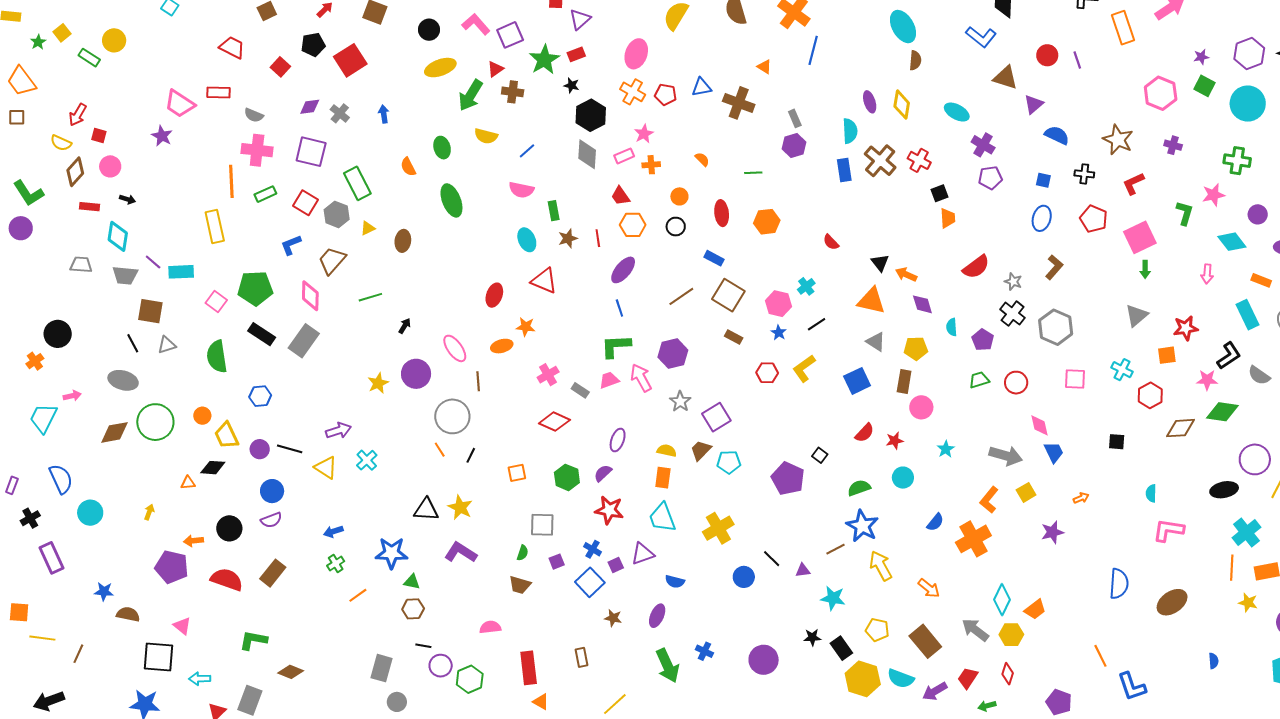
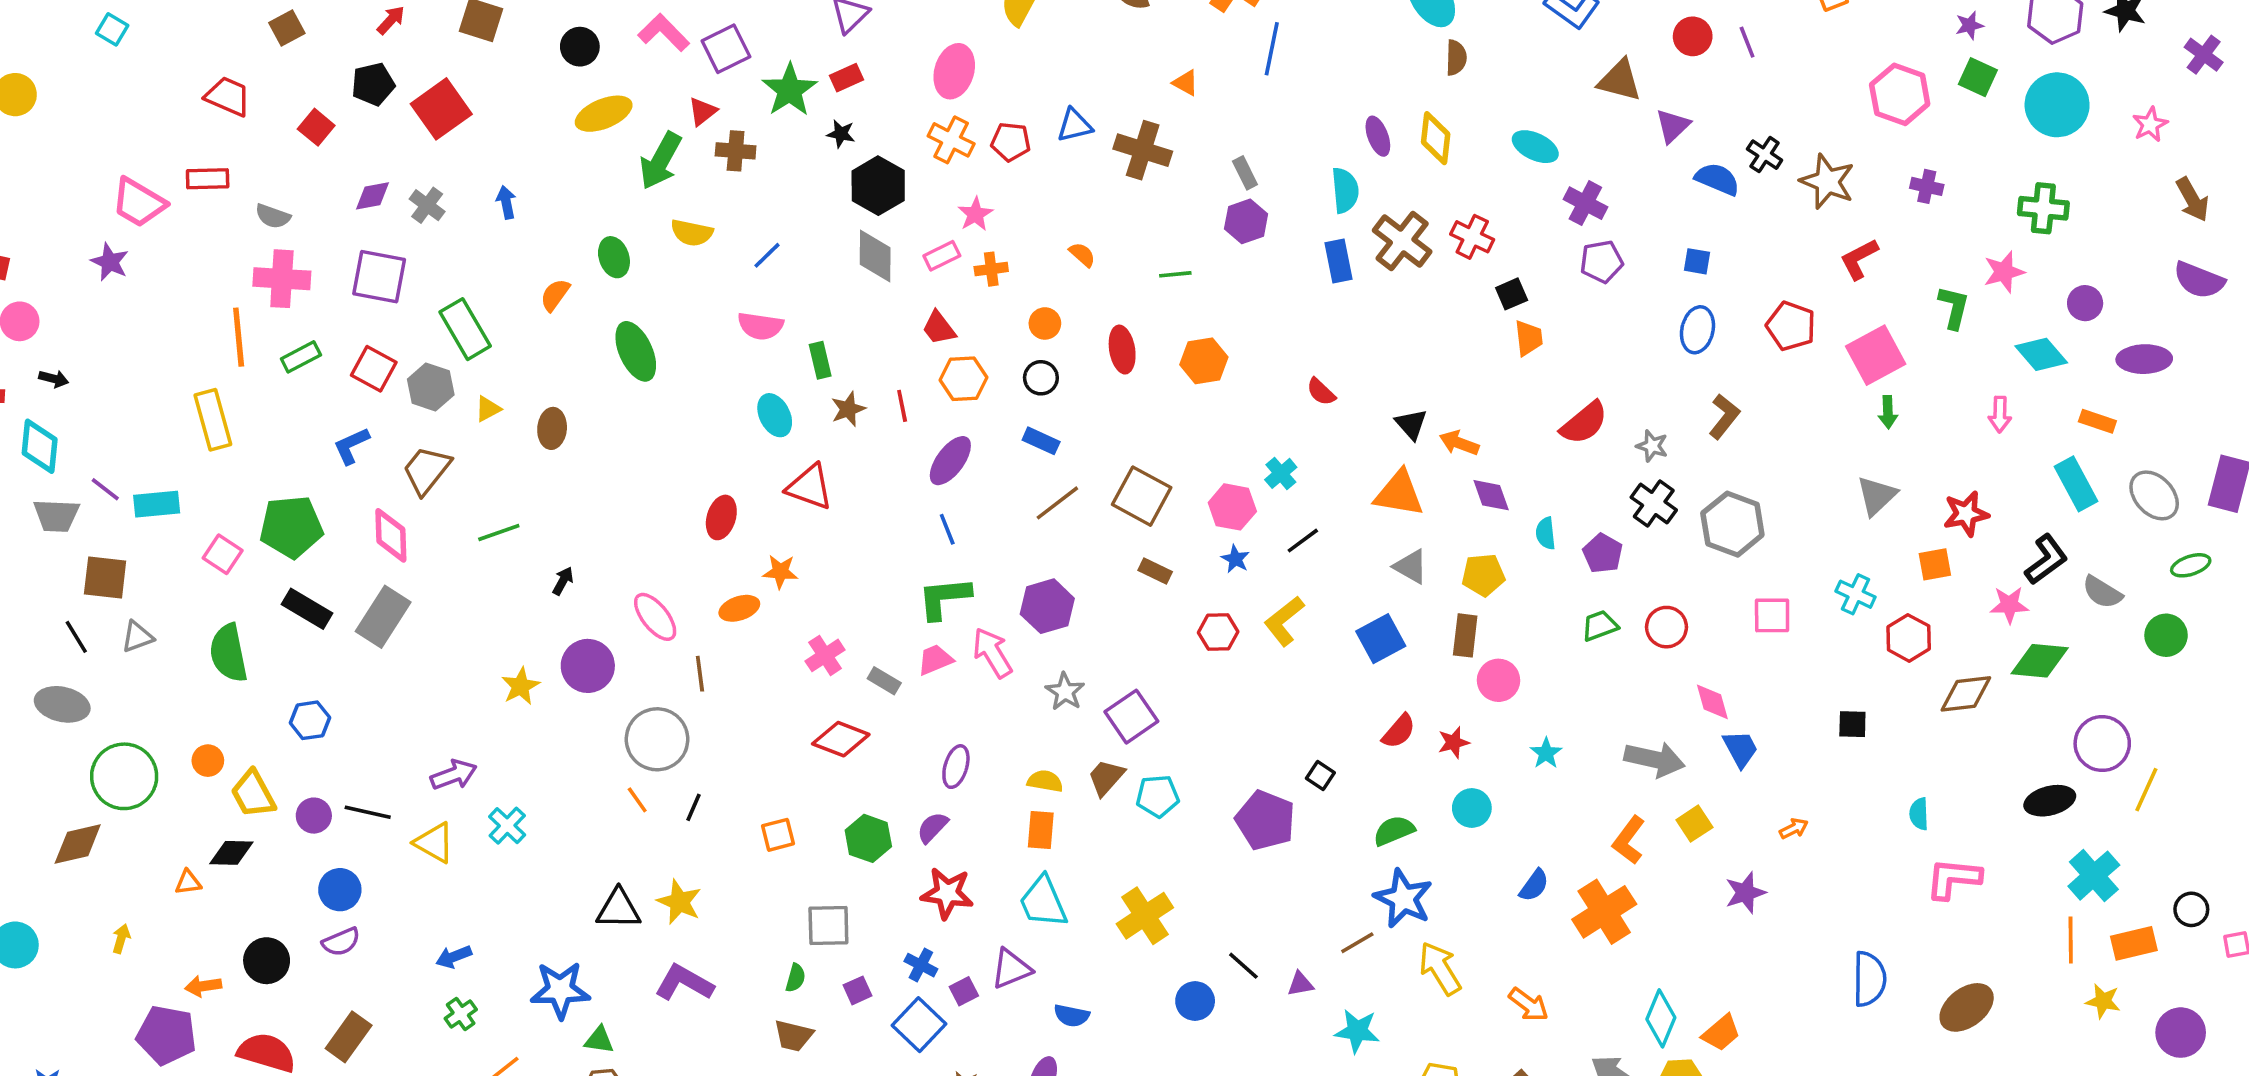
orange semicircle: (408, 167) -> (555, 295), turned 66
black cross: (1084, 174) -> (1765, 155), moved, turned 30
blue rectangle: (714, 258) -> (1041, 441), moved
brown diamond: (115, 432) -> (78, 844), moved

